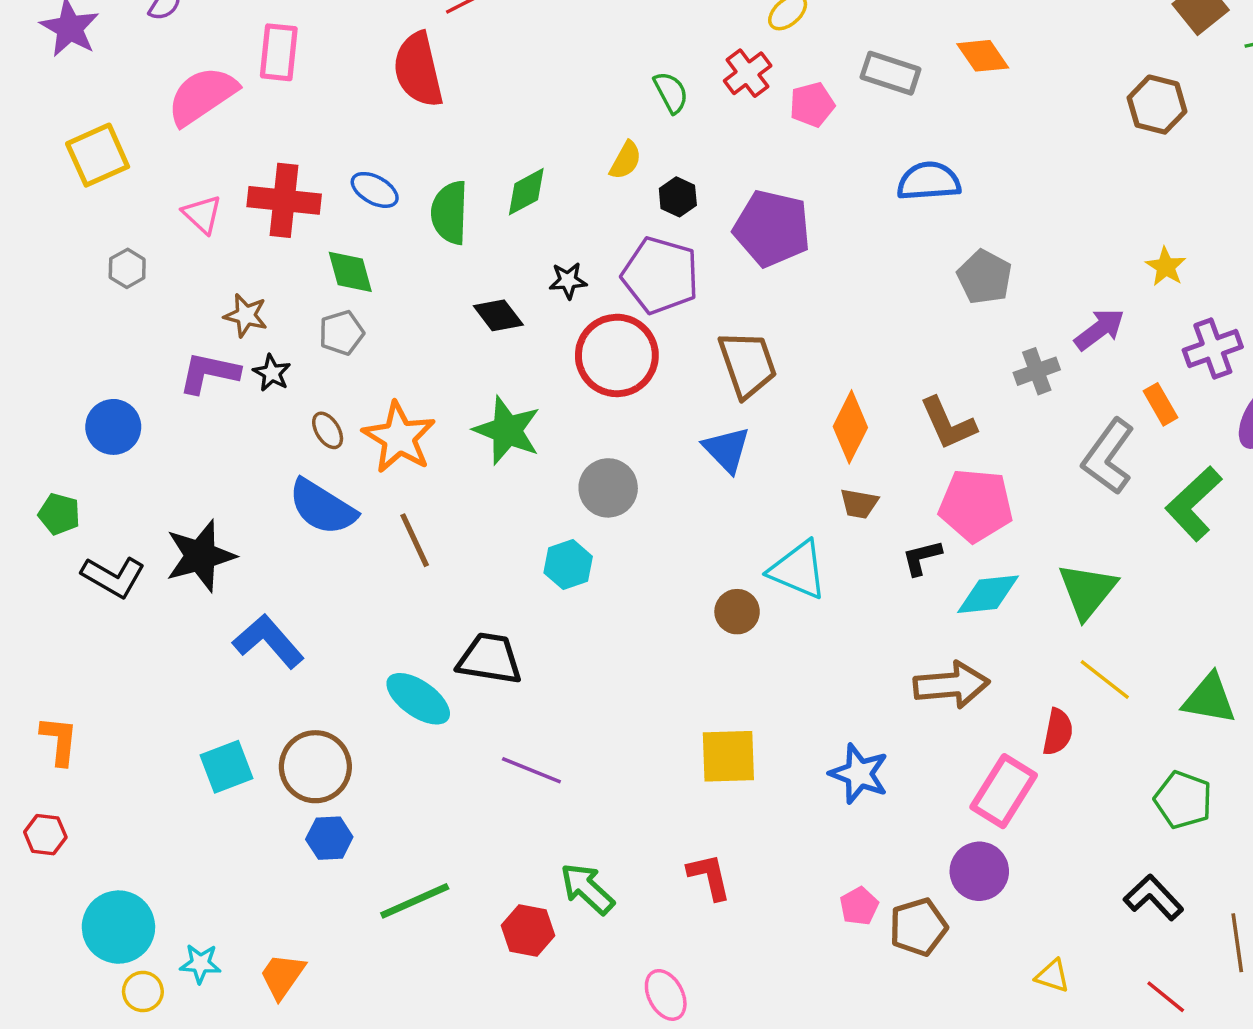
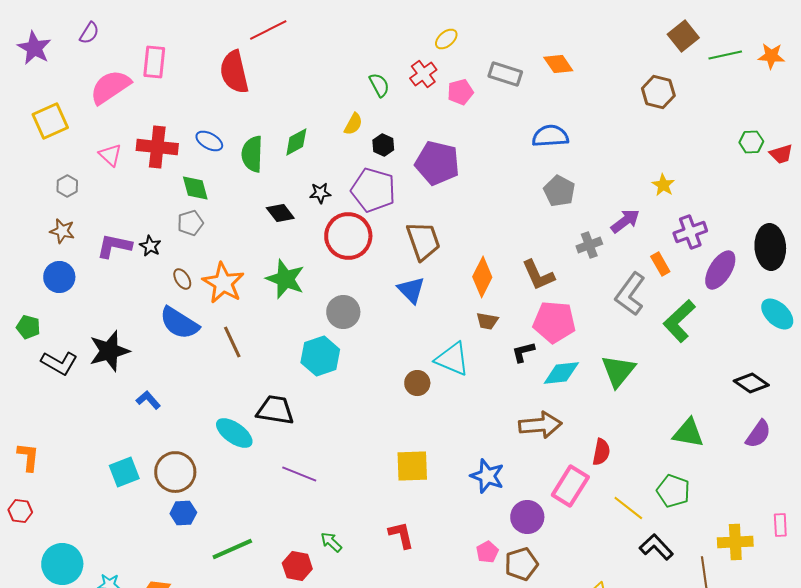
blue semicircle: (929, 181) -> (550, 136), moved
brown star: (246, 315) -> (62, 231), moved
cyan hexagon: (568, 565) -> (320, 356), size x1.4
blue L-shape: (268, 641) -> (148, 400), size x0.6
yellow line: (1105, 680) -> (628, 508), moved
purple circle: (979, 871) -> (527, 517), moved
green arrow: (587, 889) -> (331, 542), size x0.7

